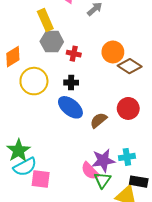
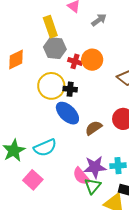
orange circle: (113, 52) -> (92, 60), moved
yellow circle: (34, 81) -> (51, 86), moved
cyan semicircle: (25, 167) -> (45, 148), moved
pink square: (41, 179) -> (33, 180), turned 30

